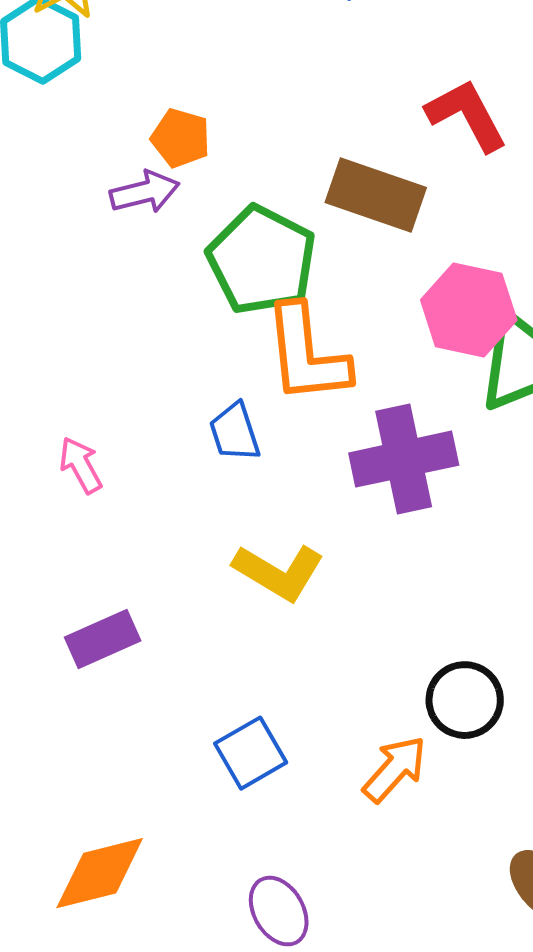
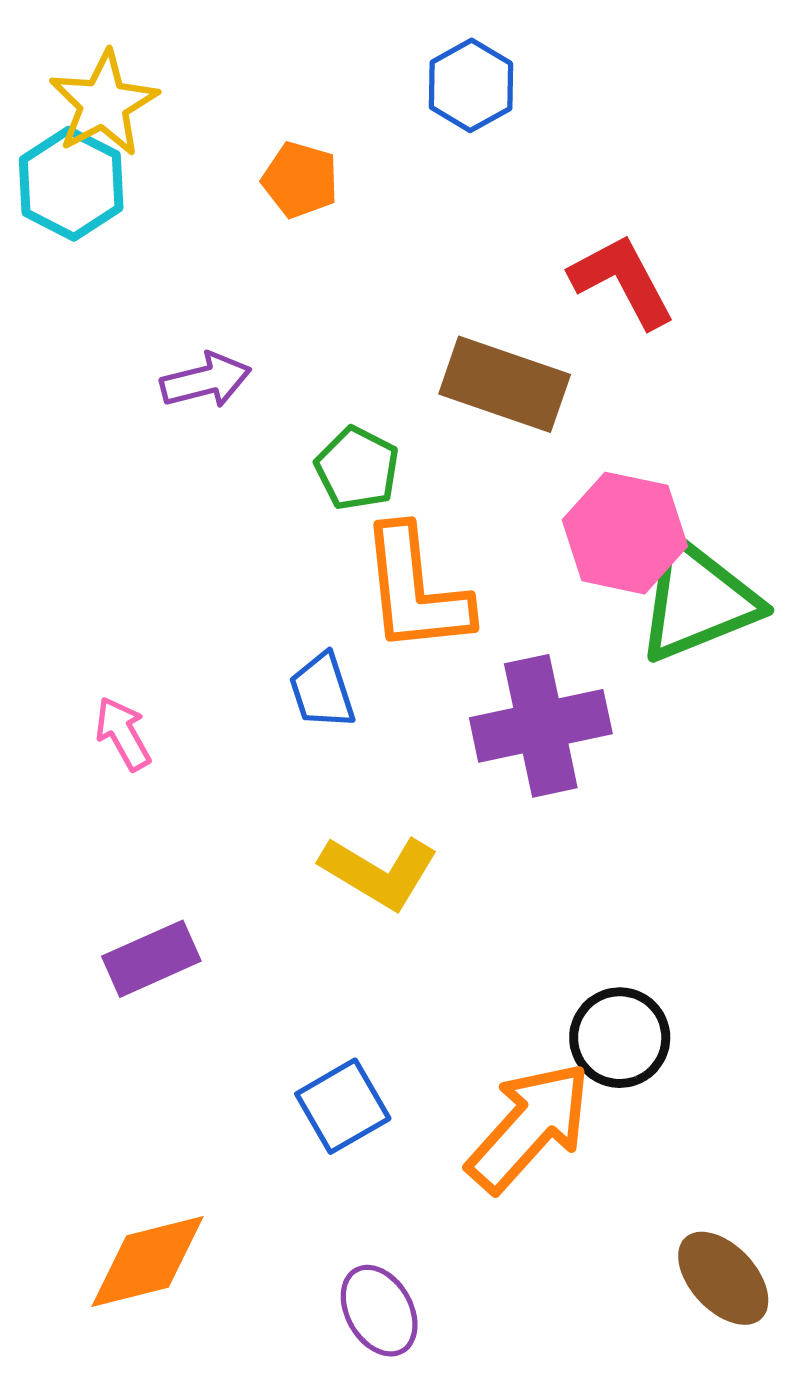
orange pentagon: (181, 138) -> (300, 180), moved
green pentagon: (262, 260) -> (357, 468), size x0.6
orange arrow: (395, 769) -> (529, 1127), size x1.5

